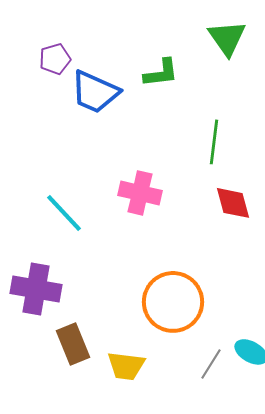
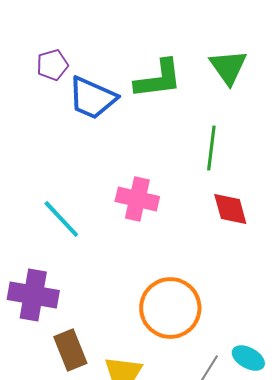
green triangle: (227, 38) -> (228, 67), moved
green L-shape: (161, 73) -> (158, 79), size x1.4

